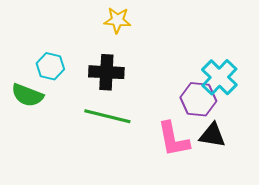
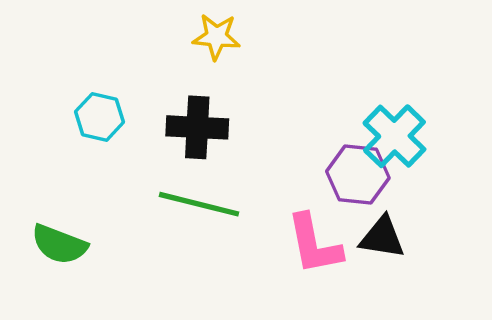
green semicircle: (27, 95) -> (59, 244), moved

